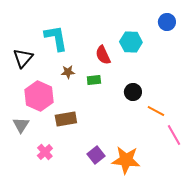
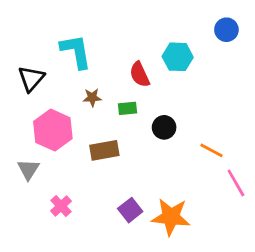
black circle: (133, 92) -> (164, 127), moved
brown rectangle: (66, 119) -> (104, 150), moved

